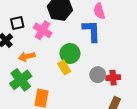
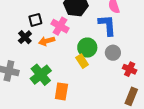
orange arrow: (27, 57) -> (47, 41), moved
gray circle: (98, 75) -> (113, 53), moved
red cross: (113, 78) -> (130, 69), turned 32

